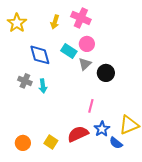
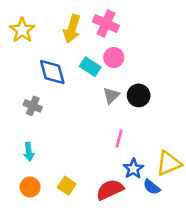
yellow arrow: (55, 22) -> (72, 29), size x1.5
gray triangle: (85, 64) -> (111, 95), moved
cyan arrow: (43, 86) -> (29, 152), moved
red semicircle: (78, 134) -> (110, 190), moved

